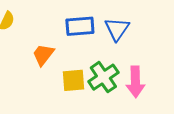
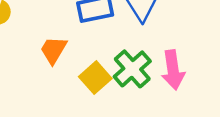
yellow square: (73, 80) -> (95, 78), turned -30

